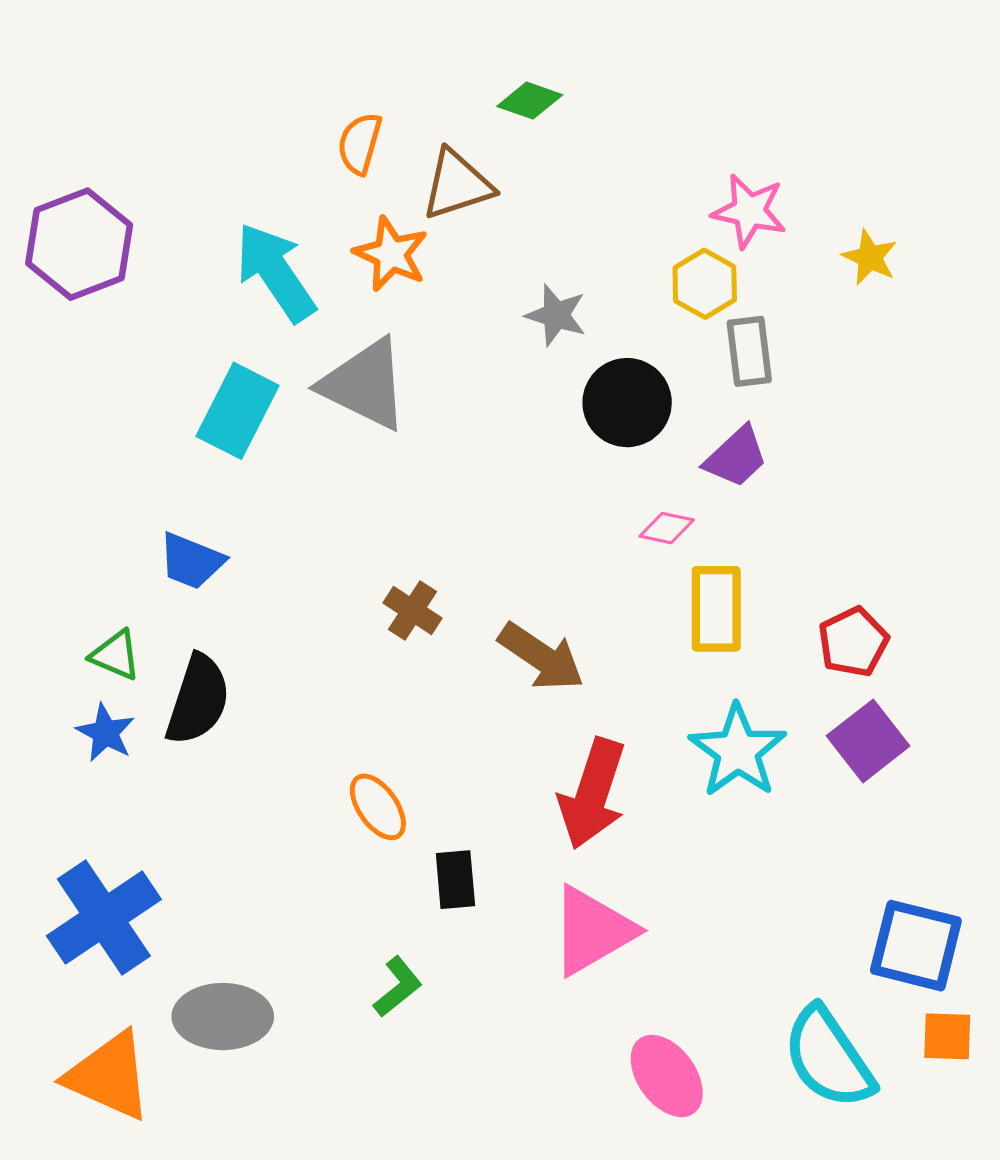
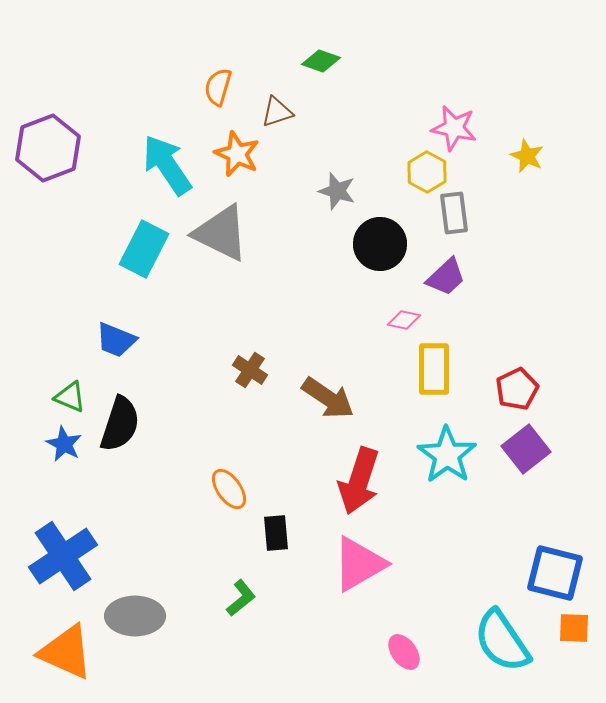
brown triangle: (457, 185) -> (277, 112), size x0.7
pink ellipse: (667, 1076) -> (404, 652), size x0.7

